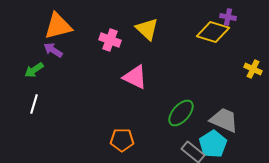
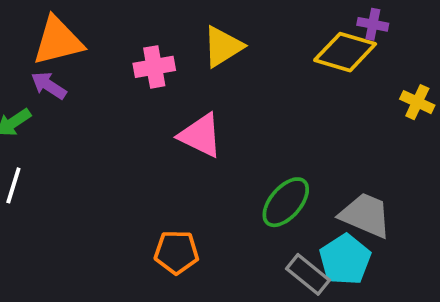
yellow triangle: (147, 29) -> (223, 47), turned 45
pink cross: (110, 40) -> (154, 67), turned -30
yellow cross: (253, 69) -> (417, 102), moved

